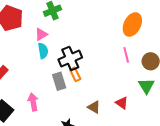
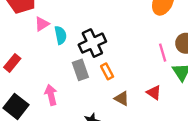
pink triangle: (41, 34) -> (42, 24), moved
pink line: (126, 55) -> (163, 53), moved
orange rectangle: (75, 74) -> (107, 71), moved

